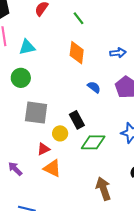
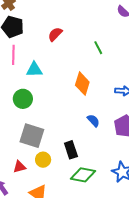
green line: (79, 18) -> (98, 48), moved
yellow circle: (60, 133) -> (43, 160), moved
red triangle: (43, 149) -> (19, 167), moved

